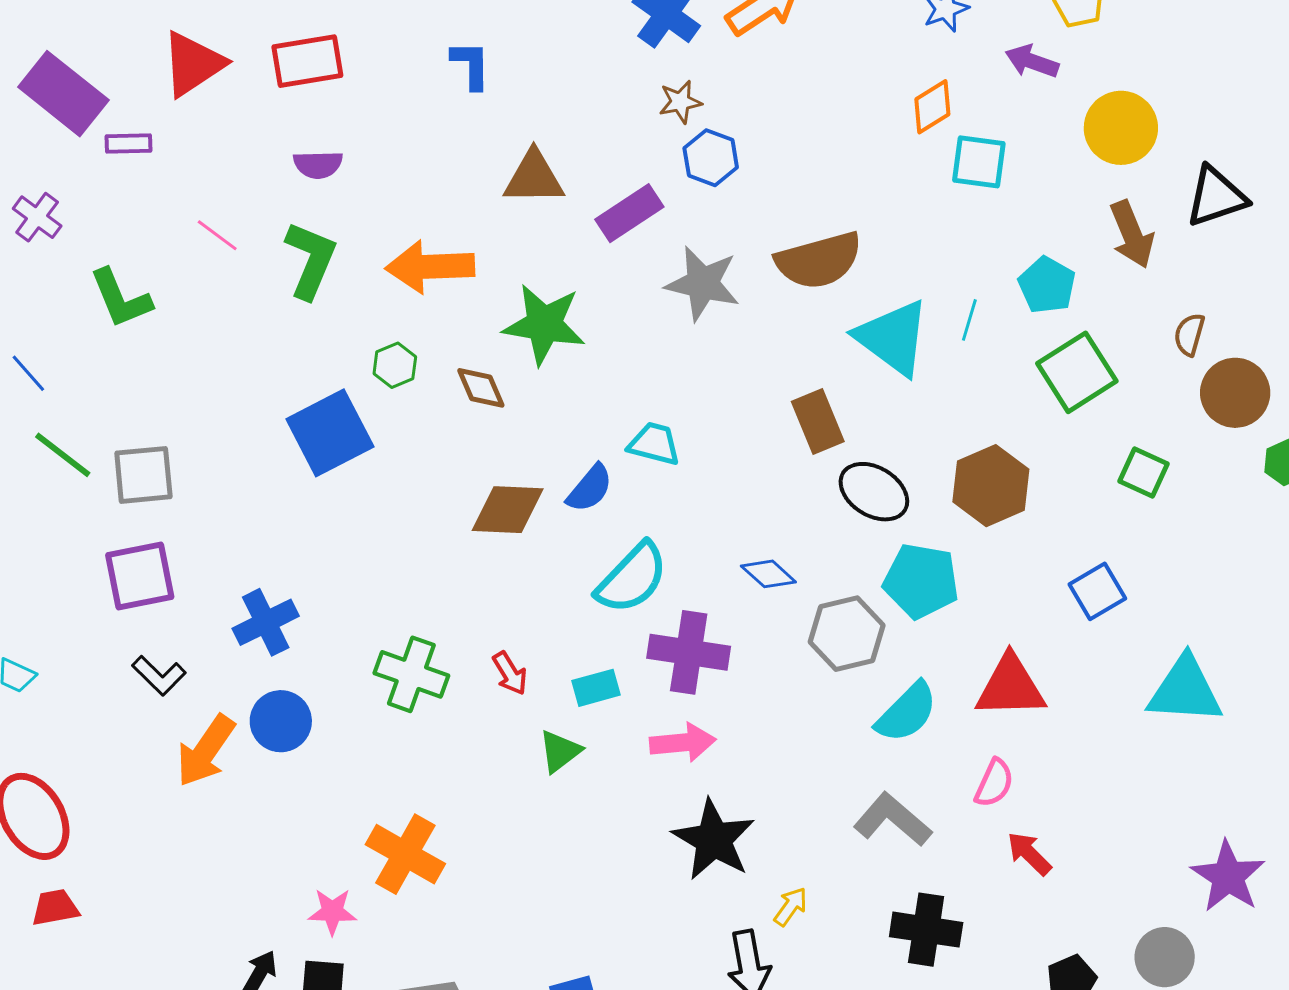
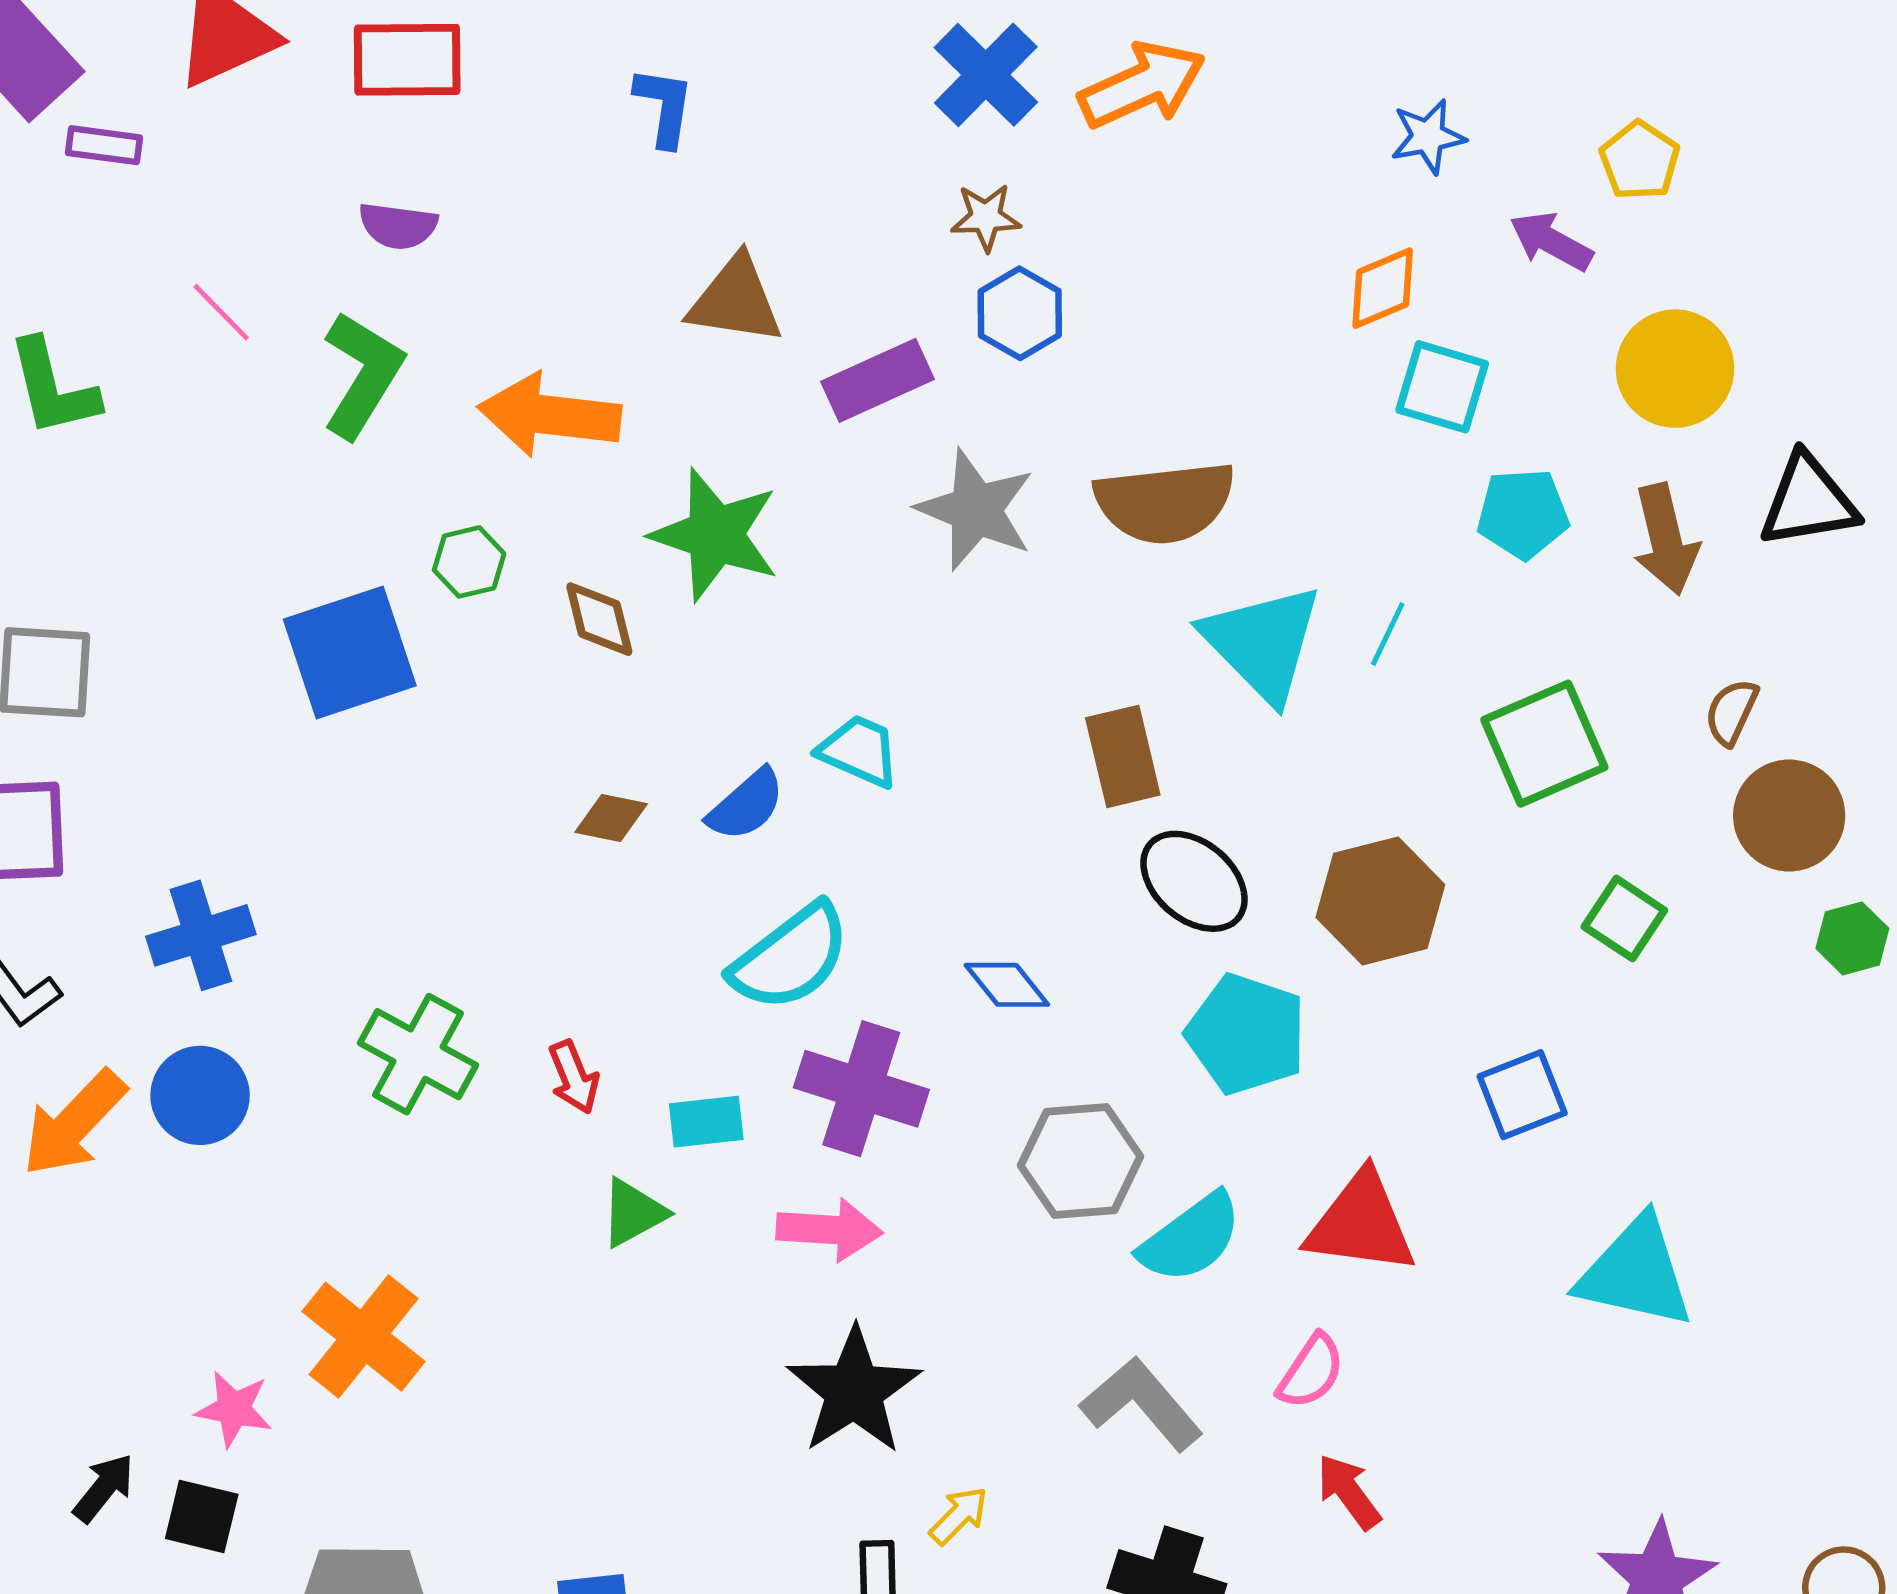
cyan pentagon: (1047, 285) -> (1523, 514), moved, turned 30
brown diamond: (508, 510) -> (611, 818), size x0.6
gray hexagon: (847, 634) -> (1080, 1161), moved

